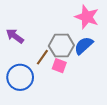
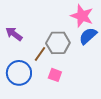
blue semicircle: (84, 46) -> (88, 36), moved
pink square: (59, 66) -> (55, 75), moved

